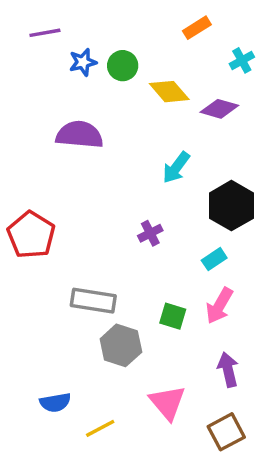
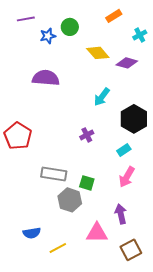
green circle: (123, 66) -> (70, 27), moved
green square: (173, 316) -> (87, 183), moved
purple arrow: (228, 370) -> (121, 214), moved
pink triangle: (168, 402) -> (97, 233), turned -50

